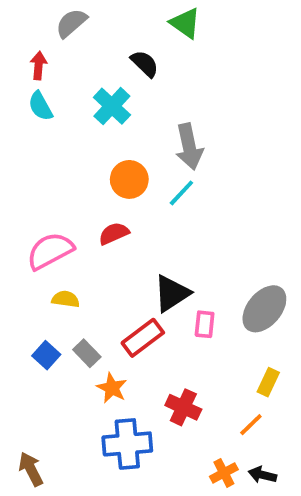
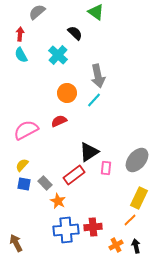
yellow semicircle: (66, 299) -> (22, 165), moved, turned -56
blue square: (46, 355) -> (24, 184), turned -32
yellow rectangle: (268, 382) -> (139, 198), size x1.5
red cross: (183, 407) -> (93, 227), moved, turned -30
black arrow: (262, 475) -> (136, 246), turned 64

